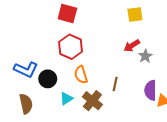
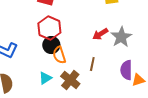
red arrow: (132, 46) -> (100, 34), moved
gray star: (145, 56) -> (121, 37), size x1.5
black circle: (48, 79) -> (51, 45), moved

